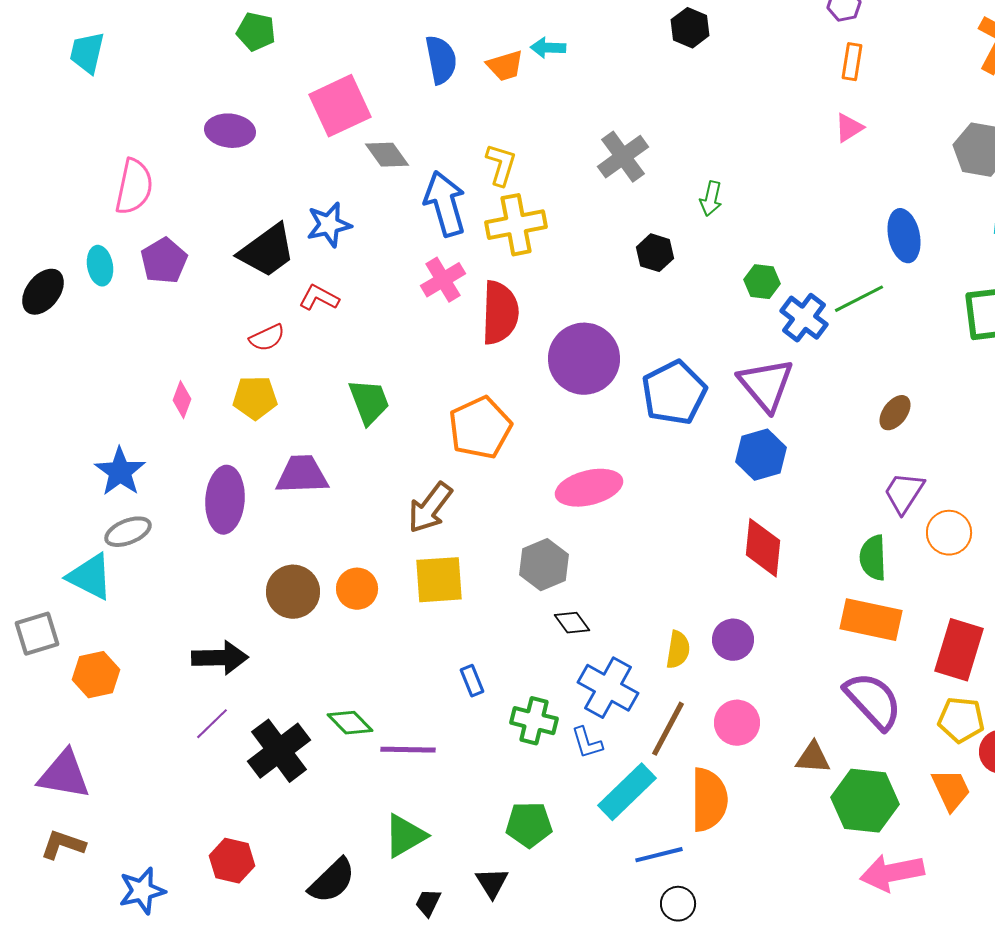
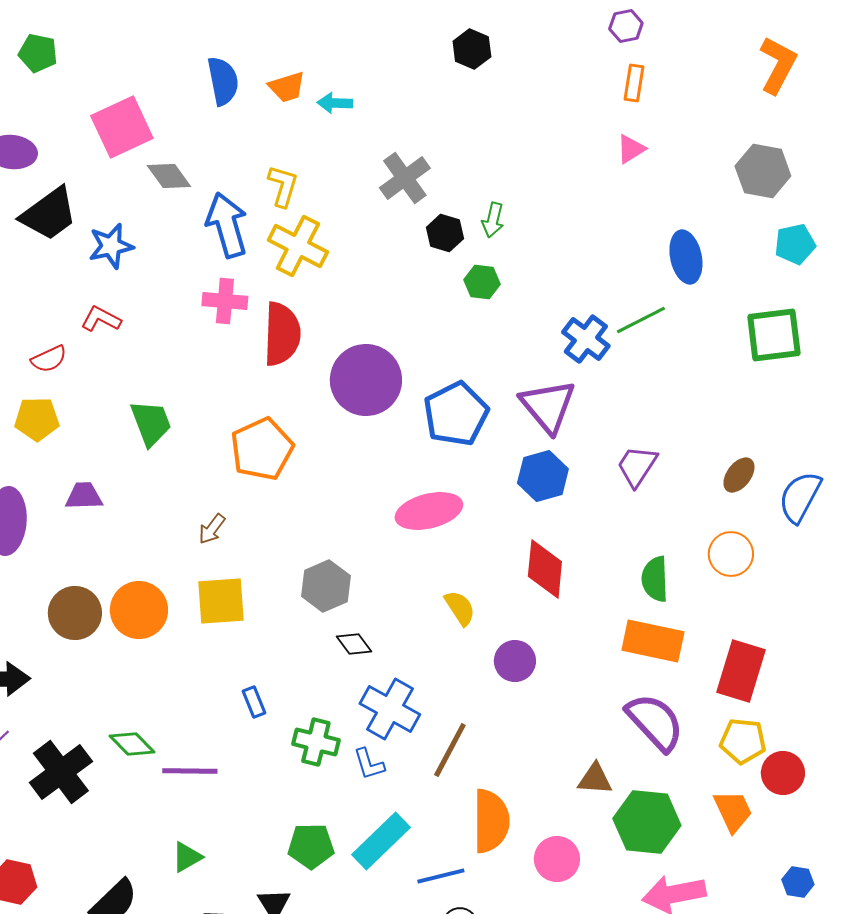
cyan arrow: (548, 48) -> (335, 103), moved
yellow cross: (516, 225) -> (298, 246), turned 38
black trapezoid: (267, 251) -> (49, 214), moved
black hexagon: (655, 253) -> (445, 233), moved
pink cross: (443, 280) -> (225, 301), turned 36
green hexagon: (762, 282) -> (482, 282), moved
brown ellipse: (895, 413) -> (739, 475), moved
purple trapezoid: (302, 475) -> (84, 496), size x0.7
pink ellipse: (589, 488) -> (429, 511), moved
purple trapezoid: (904, 493) -> (637, 466), moved
brown arrow: (430, 508) -> (212, 529), size x0.6
orange circle: (357, 589) -> (139, 610), size x1.4
yellow semicircle: (678, 650) -> (460, 608), moved, turned -42
pink circle: (737, 723) -> (557, 859), moved
cyan rectangle: (627, 792) -> (381, 841), moved
green triangle: (405, 836) -> (187, 857), size x0.7

